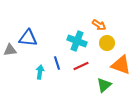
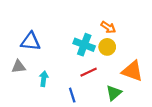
yellow circle: (107, 43) -> (107, 47), moved
gray triangle: (10, 50) -> (19, 67), moved
blue line: (57, 63) -> (72, 95), moved

